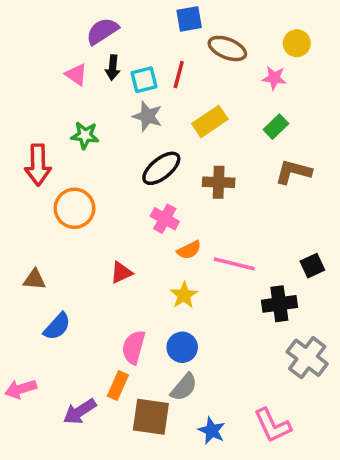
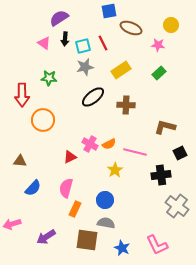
red line: (179, 75) -> (103, 43), turned -42
gray star: (147, 116) -> (85, 67), turned -30
brown L-shape: (293, 172) -> (165, 127), moved
pink cross: (165, 219) -> (90, 144), moved
yellow star: (184, 295) -> (115, 170), moved
pink semicircle: (134, 347) -> (66, 188), moved
orange rectangle: (118, 385) -> (75, 209), moved
gray semicircle: (184, 387) -> (106, 223), turned -120

